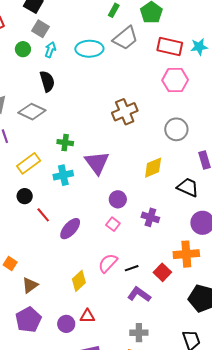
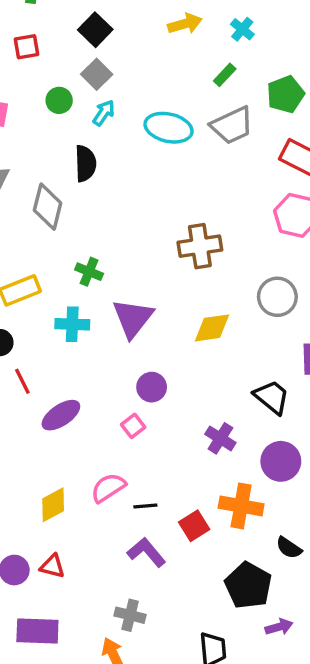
gray diamond: (32, 112) -> (48, 207), turned 64
yellow diamond: (153, 168) -> (212, 328), moved
purple cross: (150, 217) -> (220, 438), moved

